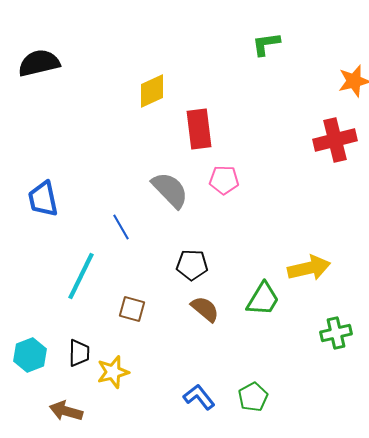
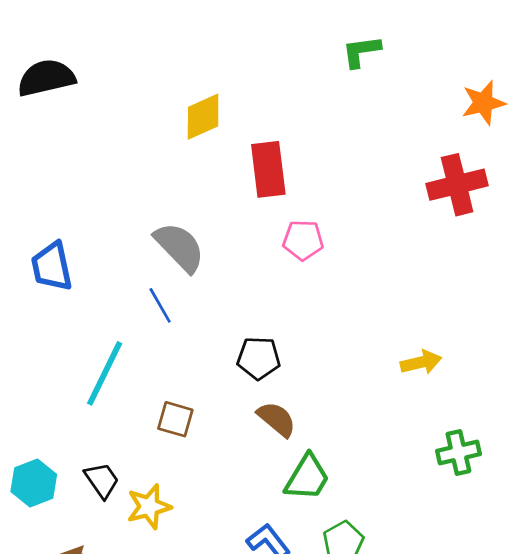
gray semicircle: (170, 190) -> (180, 247), moved
yellow arrow: (309, 268) -> (421, 362), size x0.7
green trapezoid: (263, 299) -> (307, 477), moved
black trapezoid: (79, 353) -> (102, 480), turned -36

